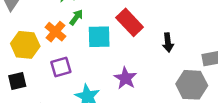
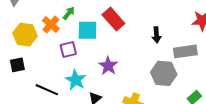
black arrow: (168, 42) -> (157, 35), moved
purple square: (61, 67) -> (68, 50), moved

